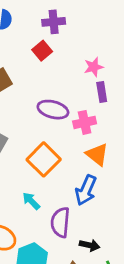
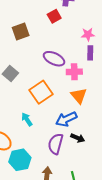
blue arrow: (86, 190) -> (66, 119), turned 30
purple semicircle: (60, 222) -> (56, 144), moved
black arrow: (89, 245) -> (78, 138), moved

